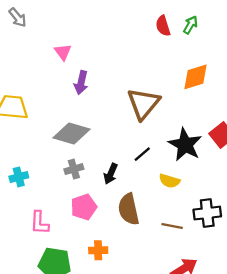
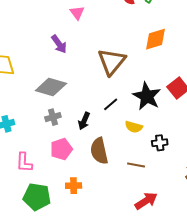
pink triangle: (63, 52) -> (77, 13), moved
purple arrow: (81, 83) -> (59, 44), turned -48
black cross: (207, 213) -> (160, 143), moved, size x0.7

